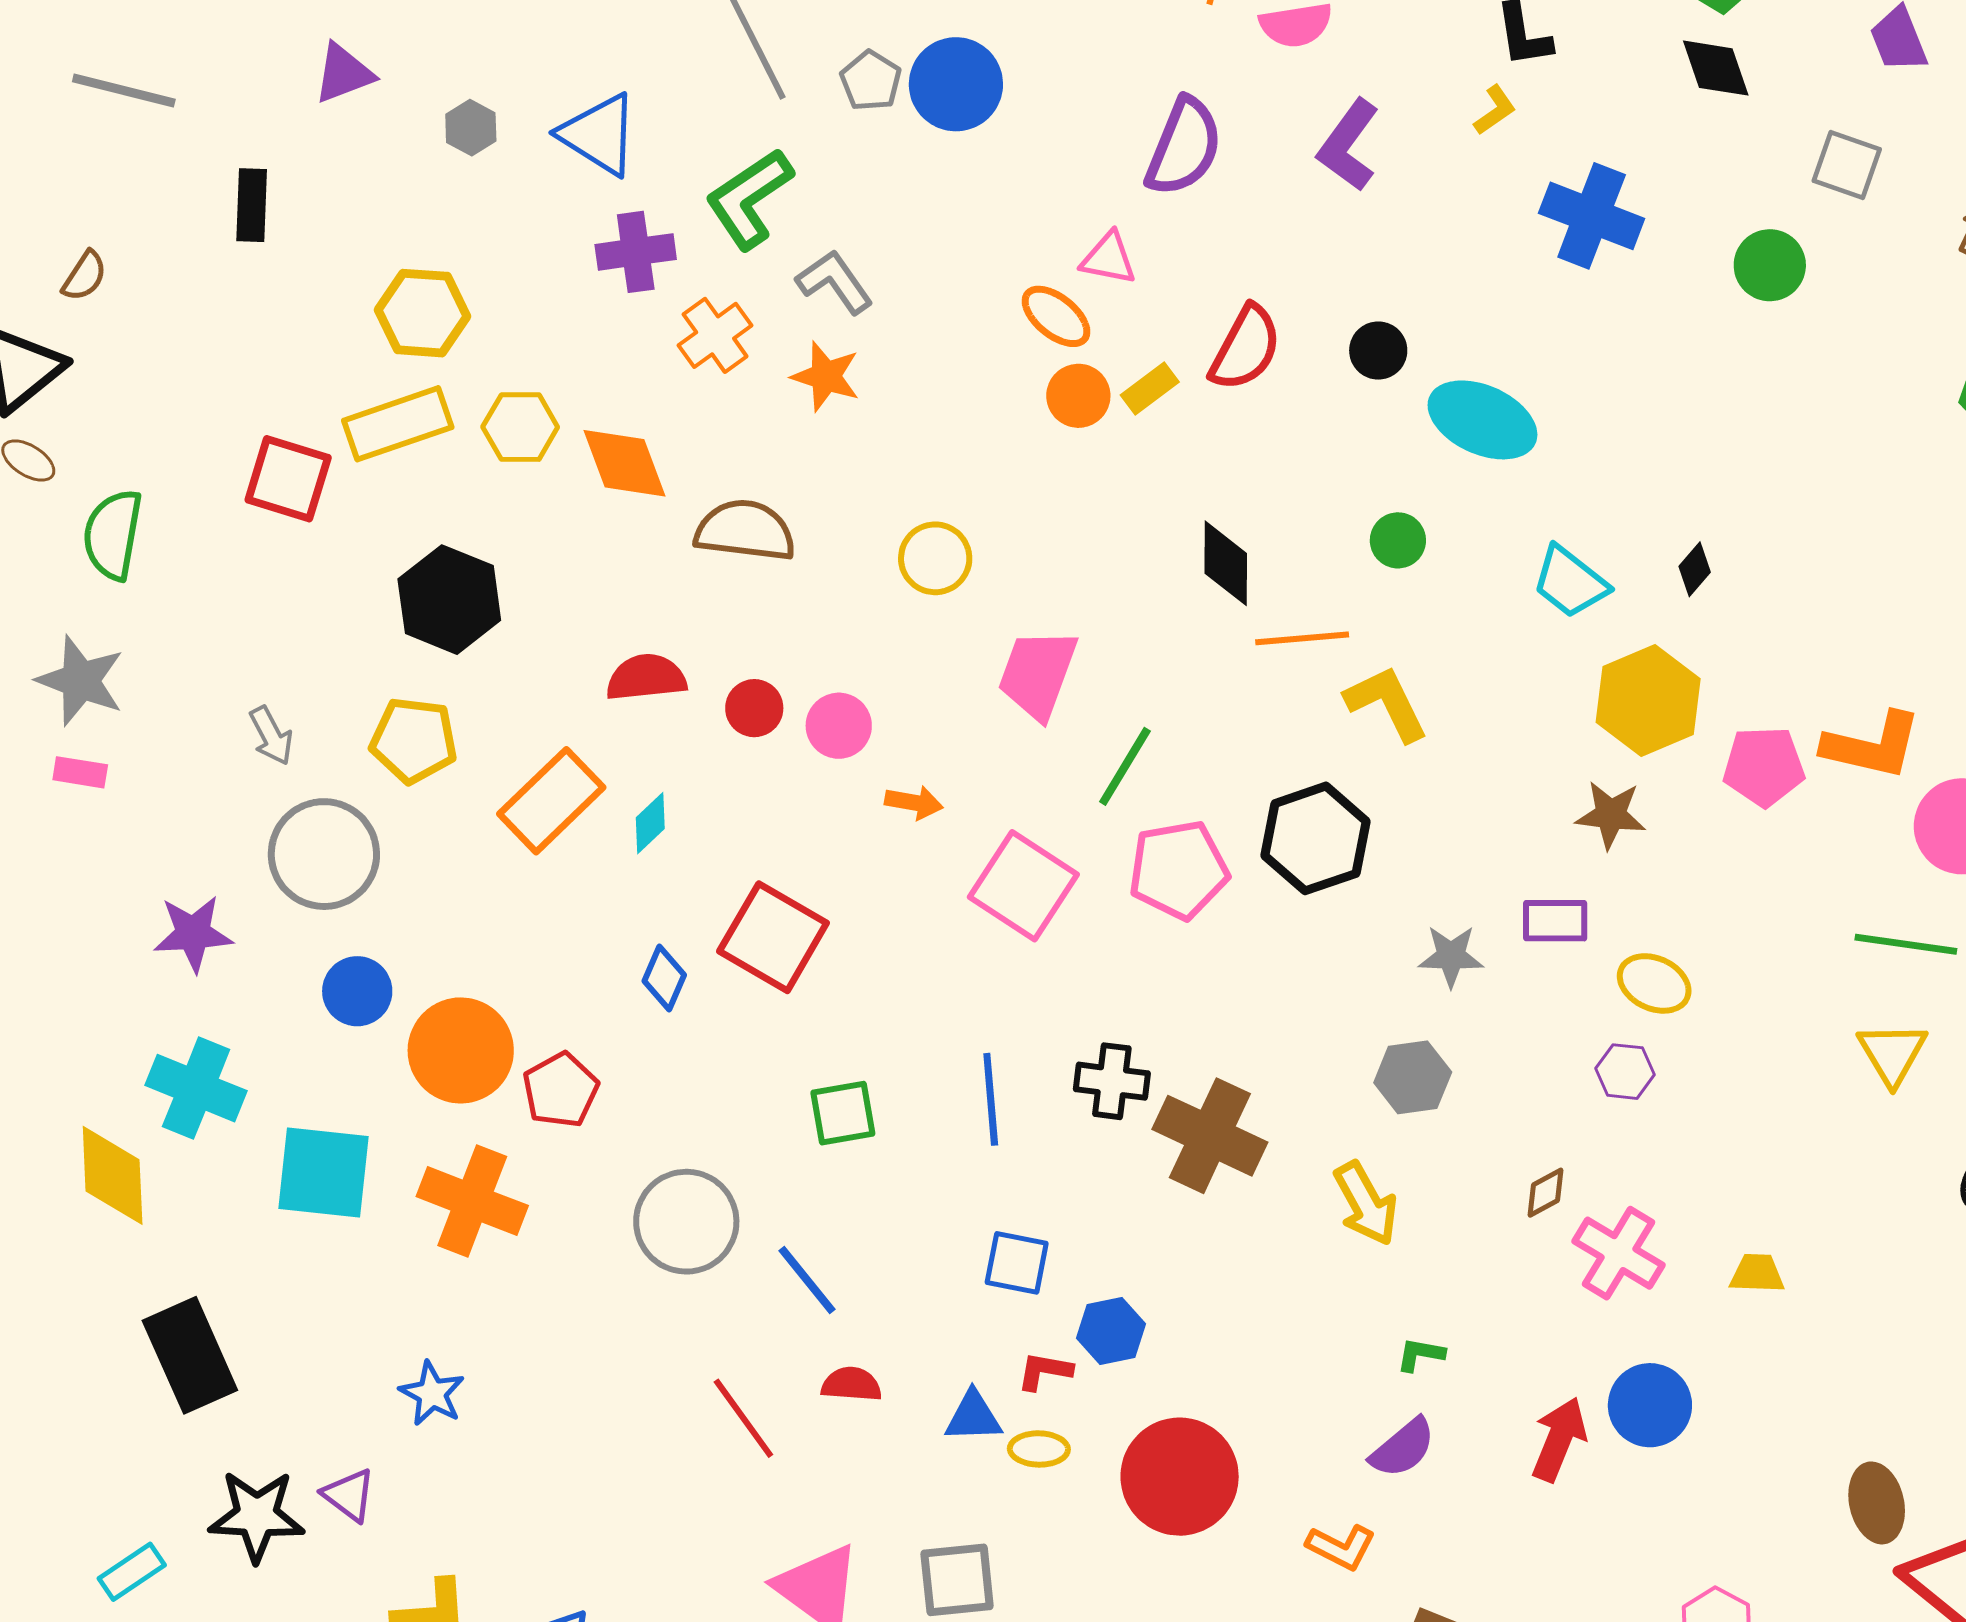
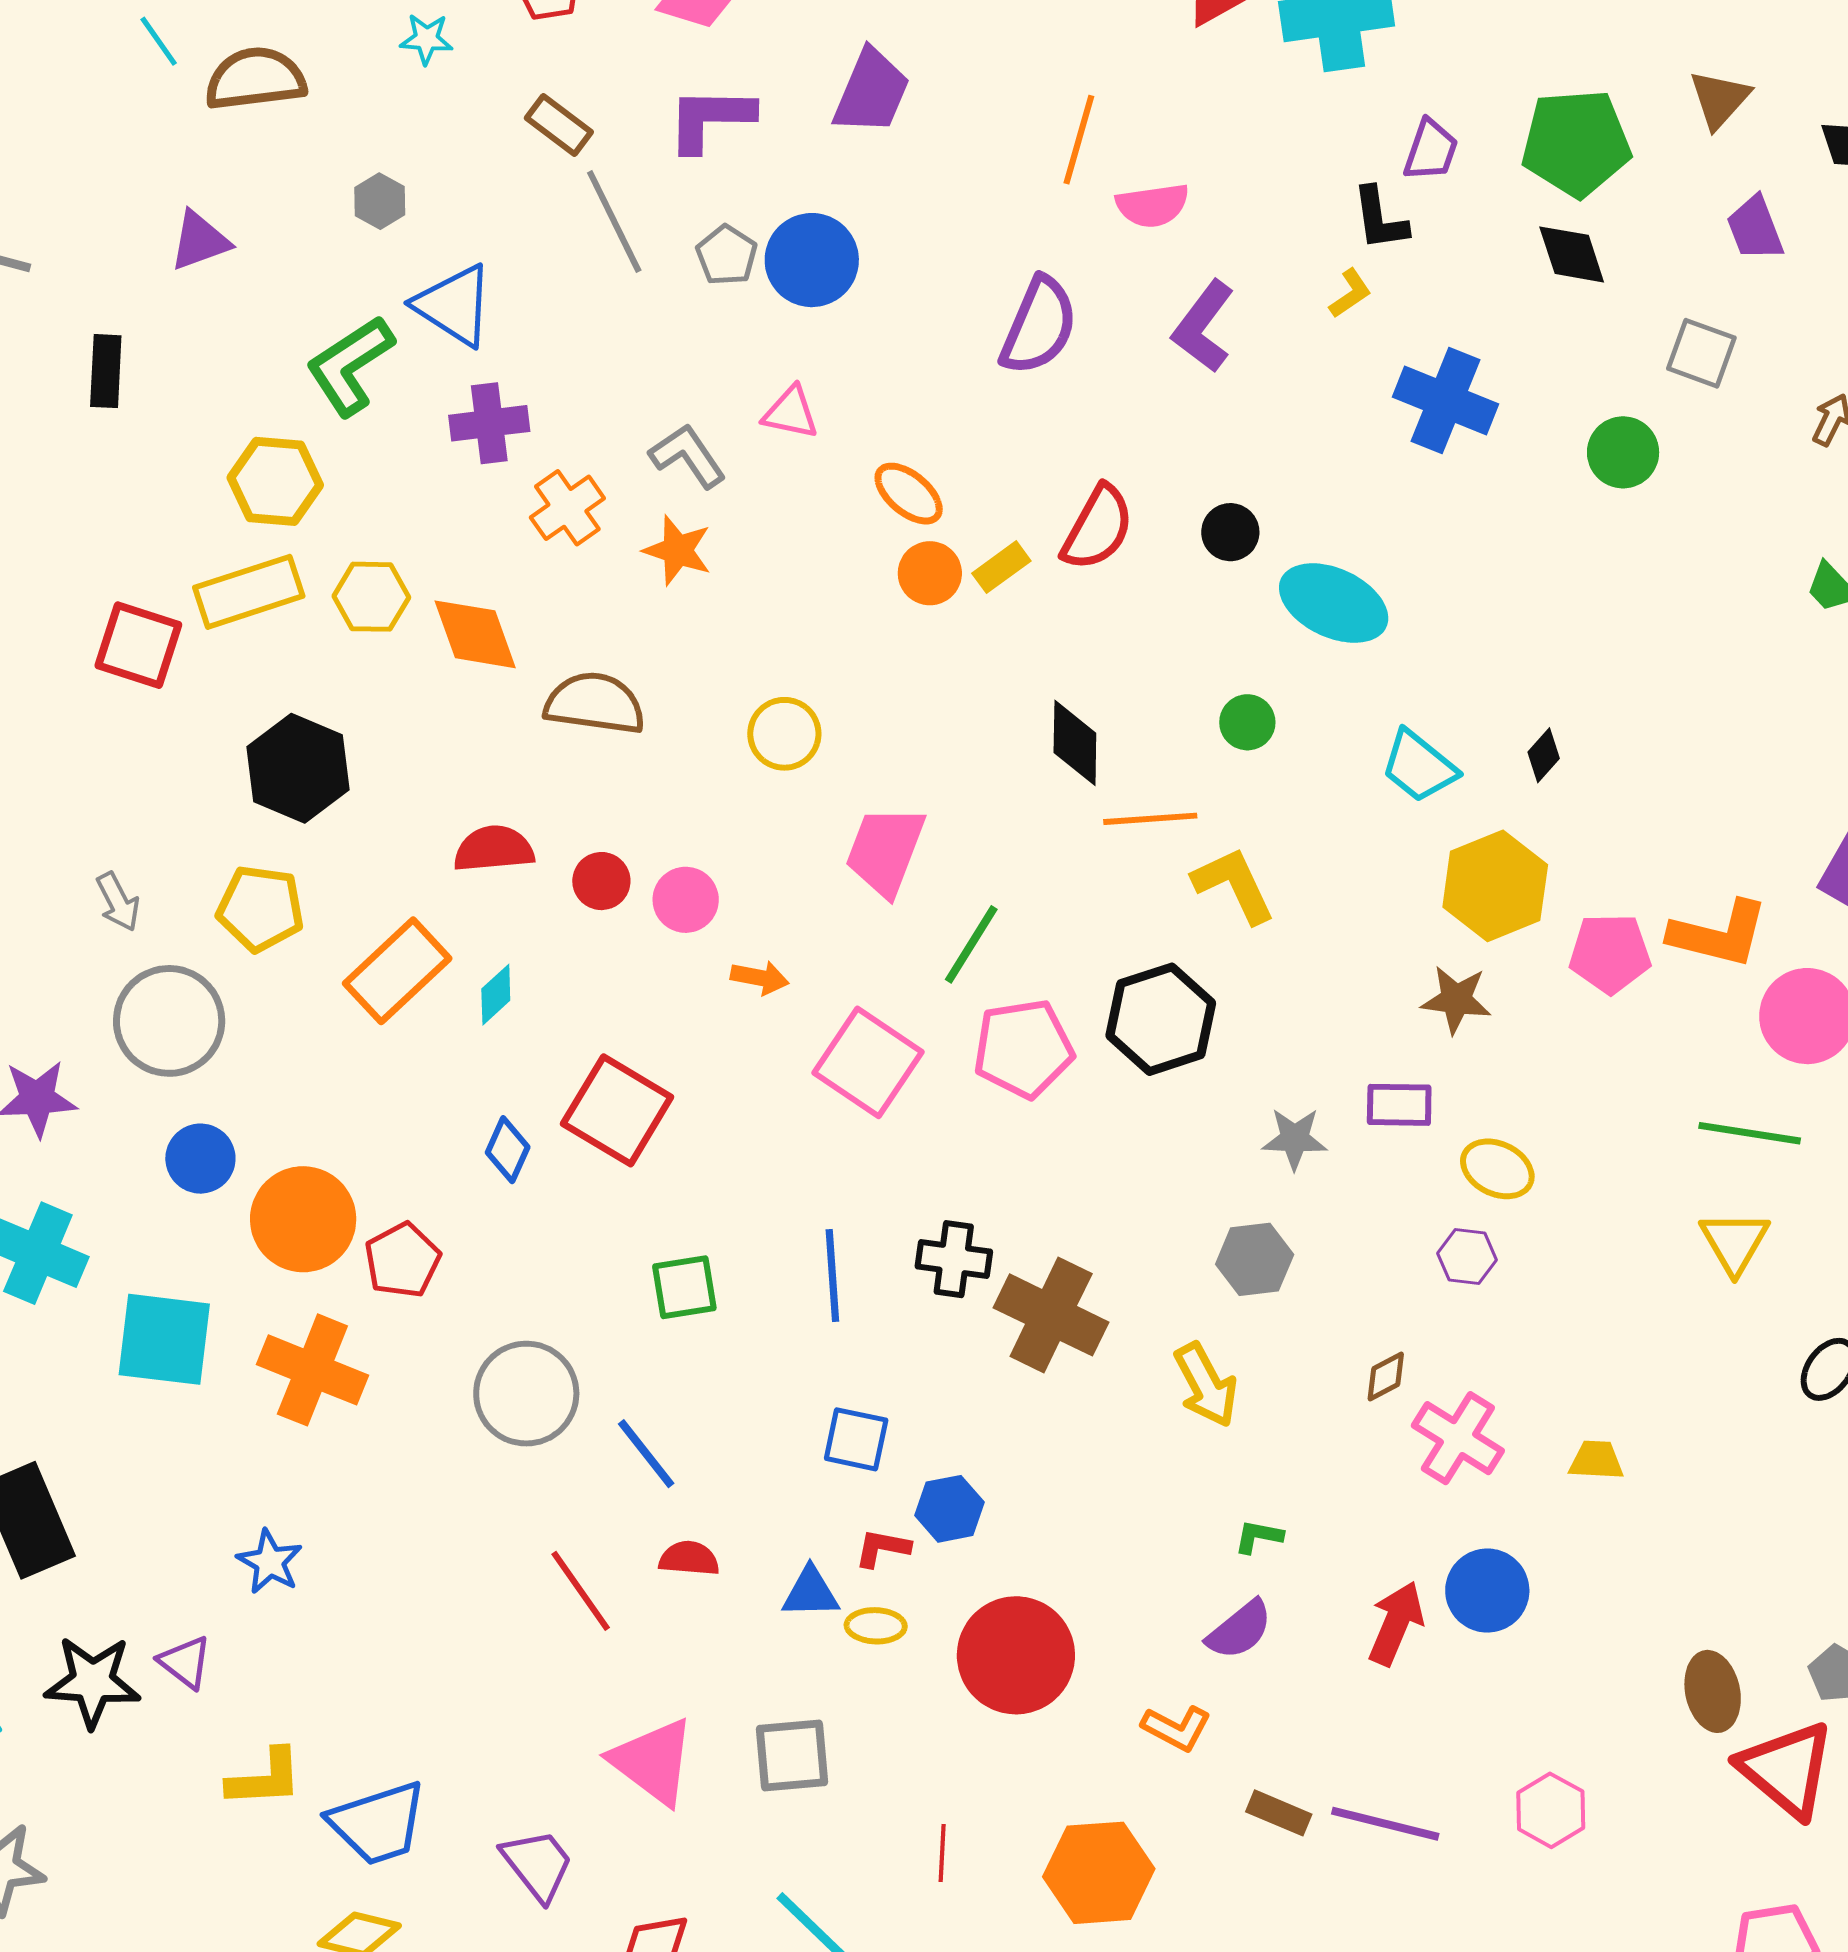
gray hexagon: (471, 128) -> (380, 201), moved
green L-shape: (749, 199) -> (350, 366), moved
pink triangle: (1109, 258) -> (791, 413), moved

